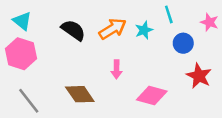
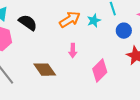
black semicircle: (73, 30) -> (28, 23), moved
pink diamond: (152, 96) -> (100, 71), turned -60

